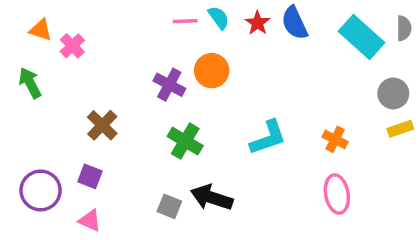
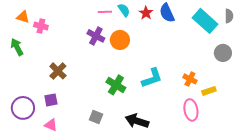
pink cross: (72, 46) -> (41, 26), turned -32
purple cross: (169, 85) -> (96, 36), moved
yellow rectangle: (400, 129) -> (209, 91), moved
green cross: (185, 141) -> (116, 85), moved
purple square: (90, 176) -> (51, 100), turned -32
black arrow: (212, 198) -> (137, 121), moved

